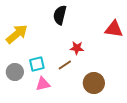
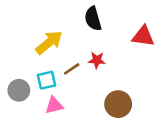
black semicircle: (60, 15) -> (93, 19), moved, turned -30
yellow arrow: (17, 34) -> (49, 43), moved
brown line: (65, 65) -> (72, 69), moved

